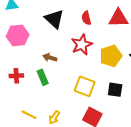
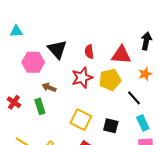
pink hexagon: (18, 35) -> (33, 62), moved
yellow pentagon: (111, 56) -> (110, 80), moved
red cross: (16, 76) -> (14, 102), turned 32

